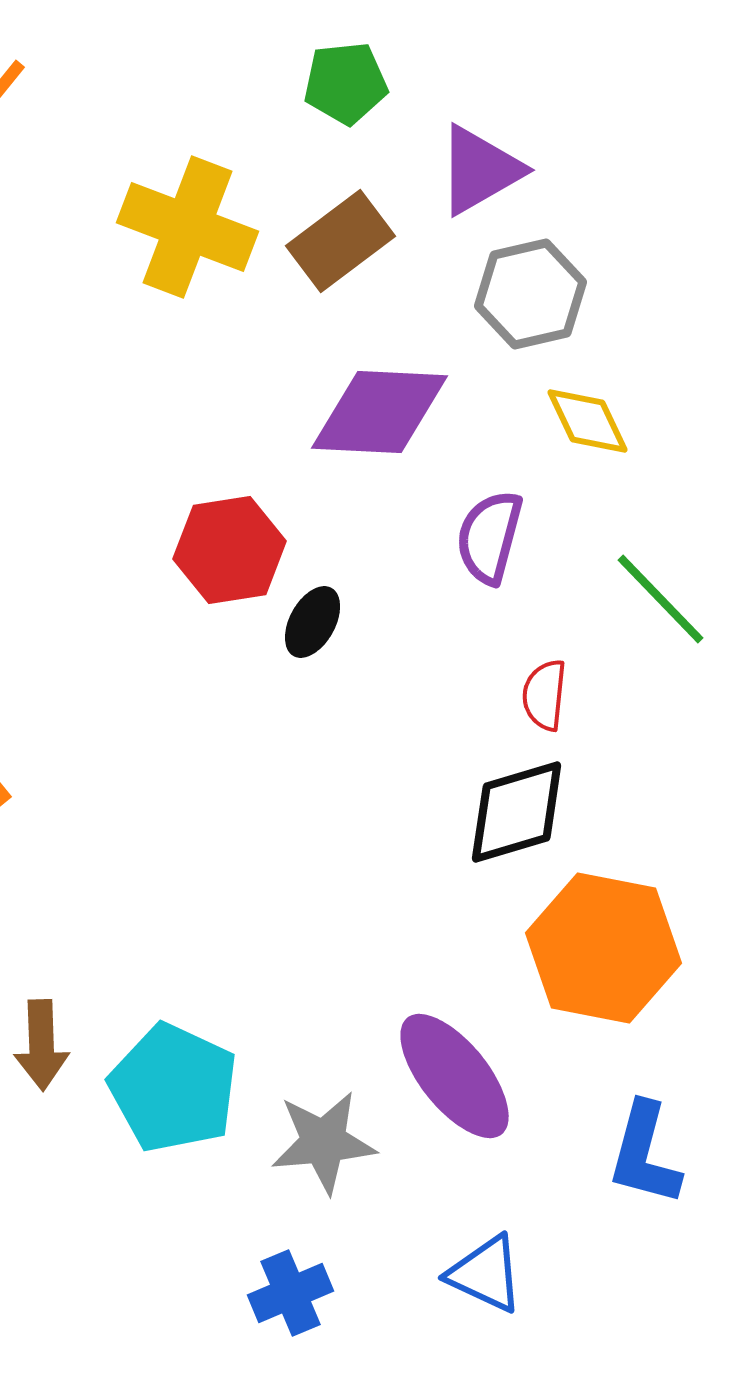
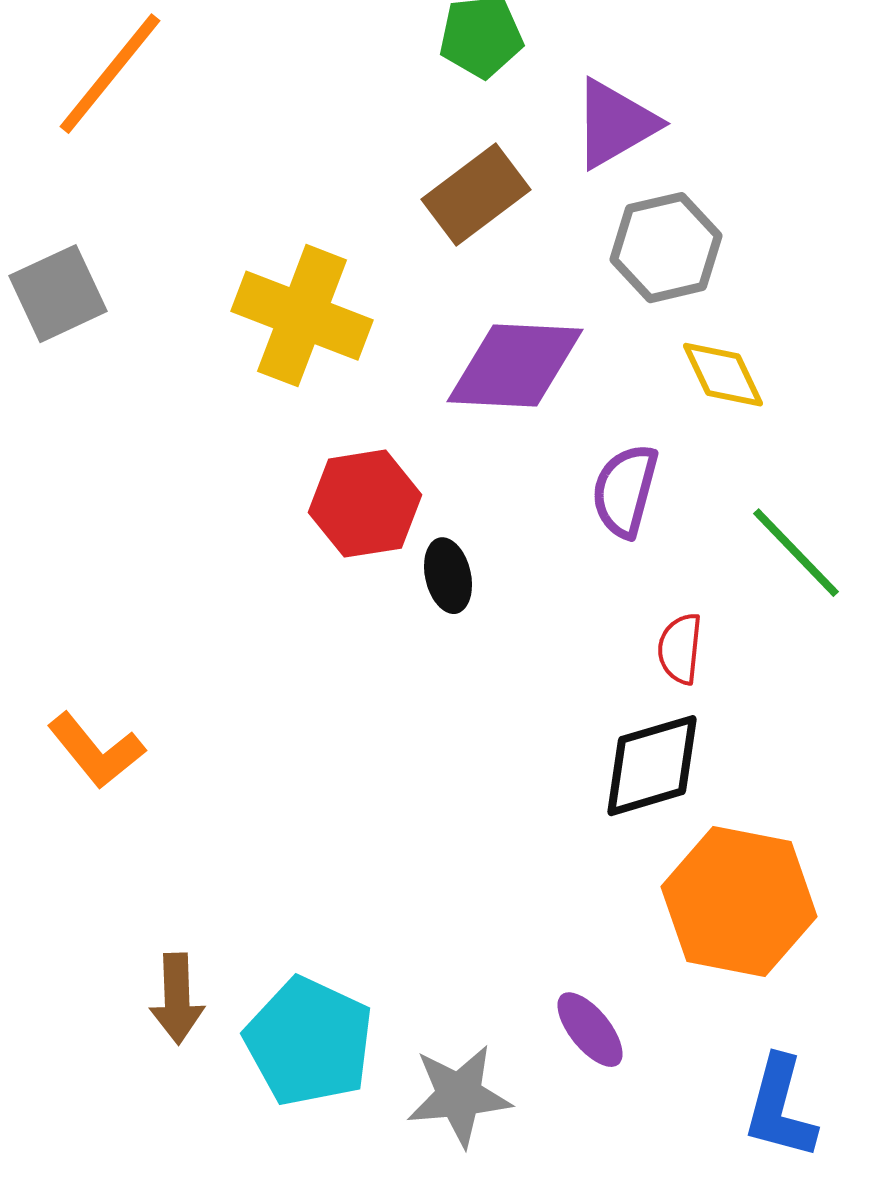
yellow cross: (188, 227) -> (302, 316), moved
black ellipse: (313, 622) -> (448, 576), turned -42
purple ellipse: (455, 1076) -> (590, 1030), size x0.6

